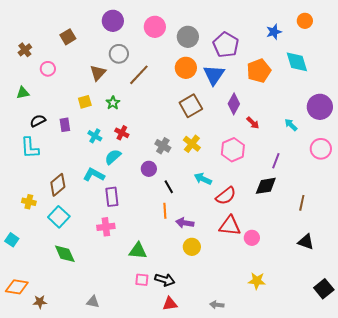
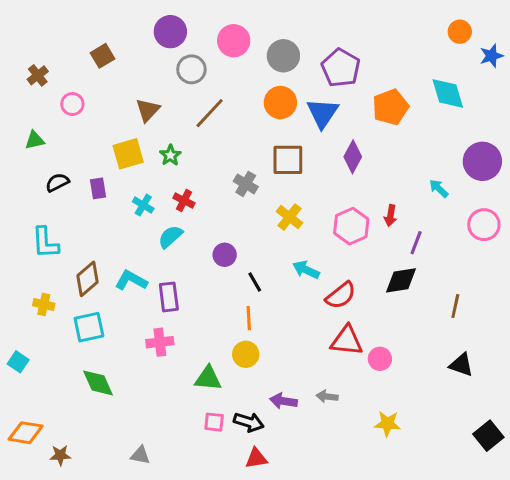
blue star: (274, 32) -> (491, 56), moved
gray circle: (119, 54) -> (191, 69), moved
yellow square: (85, 102) -> (128, 154), size x1.5
brown square: (191, 106) -> (288, 160), turned 30
red arrow: (253, 123) -> (390, 216), moved, turned 56
gray cross: (163, 146) -> (246, 184), moved
cyan L-shape: (30, 148) -> (45, 243), moved
cyan L-shape: (94, 175) -> (131, 280), moved
cyan square: (59, 217) -> (89, 327), turned 35
purple arrow: (185, 223) -> (283, 401), moved
yellow circle: (192, 247) -> (246, 354), moved
gray arrow: (217, 305) -> (327, 396), moved

